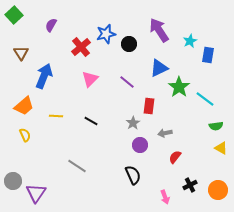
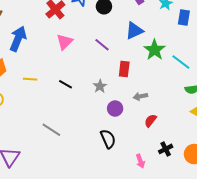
gray star: (133, 123) -> (100, 86), moved

